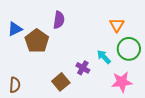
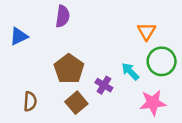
purple semicircle: (59, 20) -> (63, 16), moved
brown pentagon: (37, 41) -> (69, 69), moved
brown semicircle: (15, 85) -> (30, 101), moved

